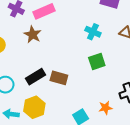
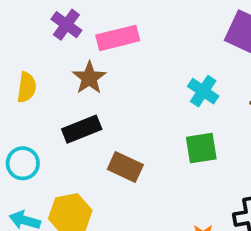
black rectangle: (35, 77) -> (82, 129), moved

